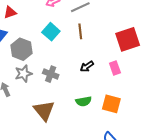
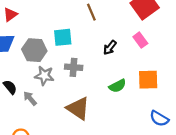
cyan square: (51, 32) -> (63, 37), moved, turned -30
gray star: (24, 74) -> (44, 76), turned -30

